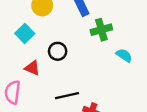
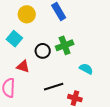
green cross: (101, 30) -> (65, 45), moved
cyan semicircle: (124, 55) -> (86, 69), moved

